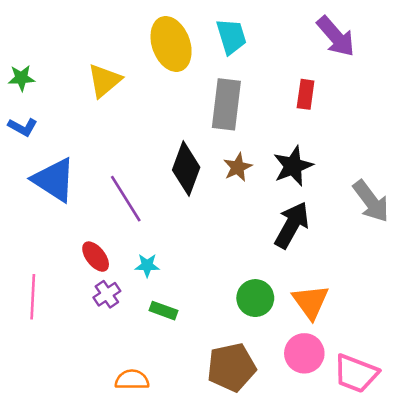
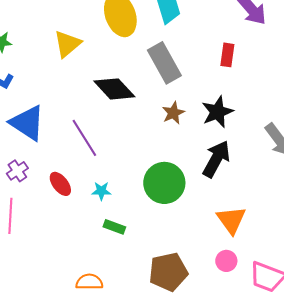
gray rectangle: (226, 104) -> (164, 63), turned -36
black diamond: (186, 169) -> (114, 89), moved, turned -63
purple cross: (107, 294) -> (17, 171), moved
green circle: (255, 298) -> (164, 183), moved, size x1.4
pink circle: (304, 353) -> (226, 261), size x0.7

